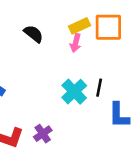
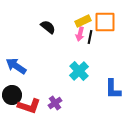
black line: (99, 88) -> (90, 37), moved

